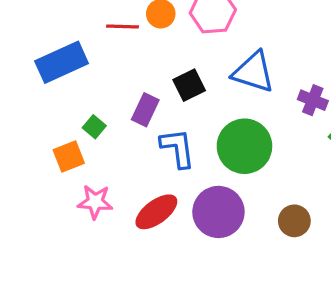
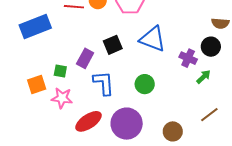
green square: (94, 127) -> (60, 71), moved, turned -32
green circle: (244, 146) -> (145, 84), size x0.6
pink star: (95, 202) -> (62, 98), moved

